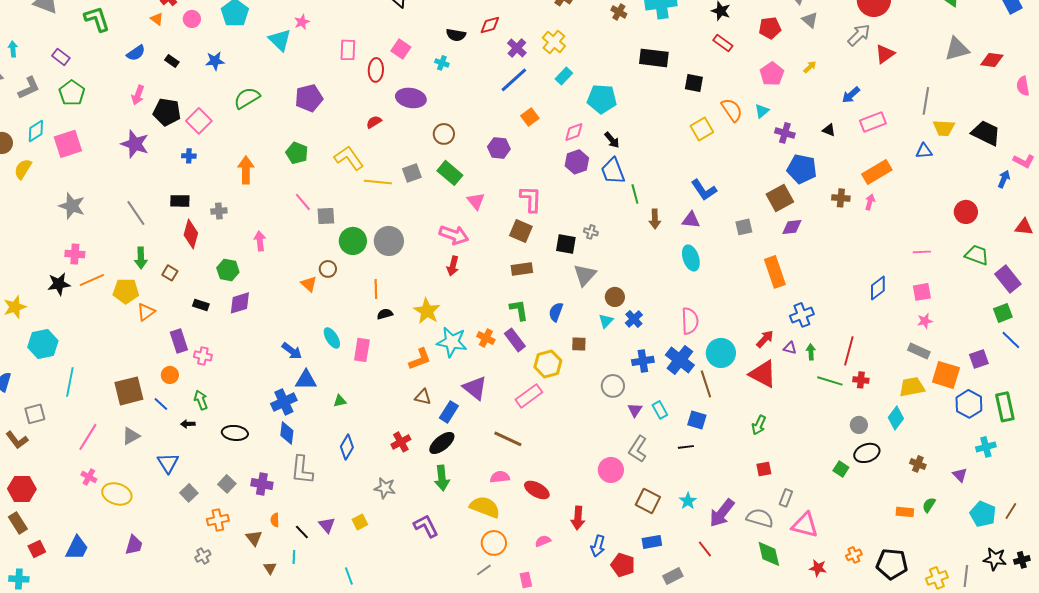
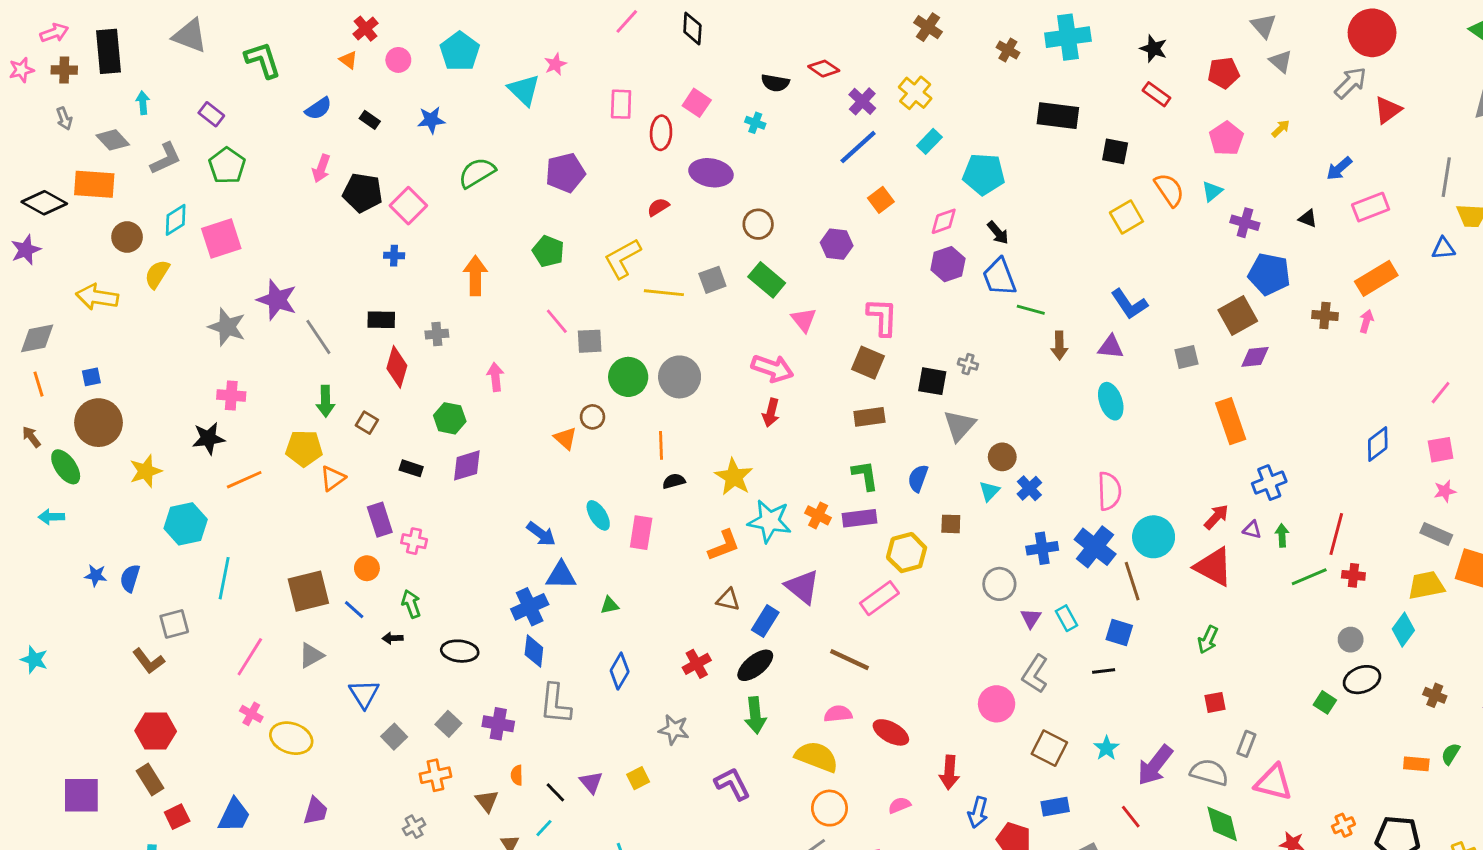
red diamond: (490, 25) -> (824, 69), turned 50
purple star: (135, 144) -> (277, 300), moved
yellow L-shape: (349, 158) -> (622, 258), turned -84
green line: (635, 194) -> (1031, 310), turned -60
pink line: (922, 252) -> (1441, 393), turned -48
orange line: (92, 280) -> (244, 480), moved
purple rectangle: (515, 340) -> (859, 518), turned -60
green line: (830, 381) -> (1309, 577), turned -40
cyan line: (294, 557) -> (544, 828), turned 40

